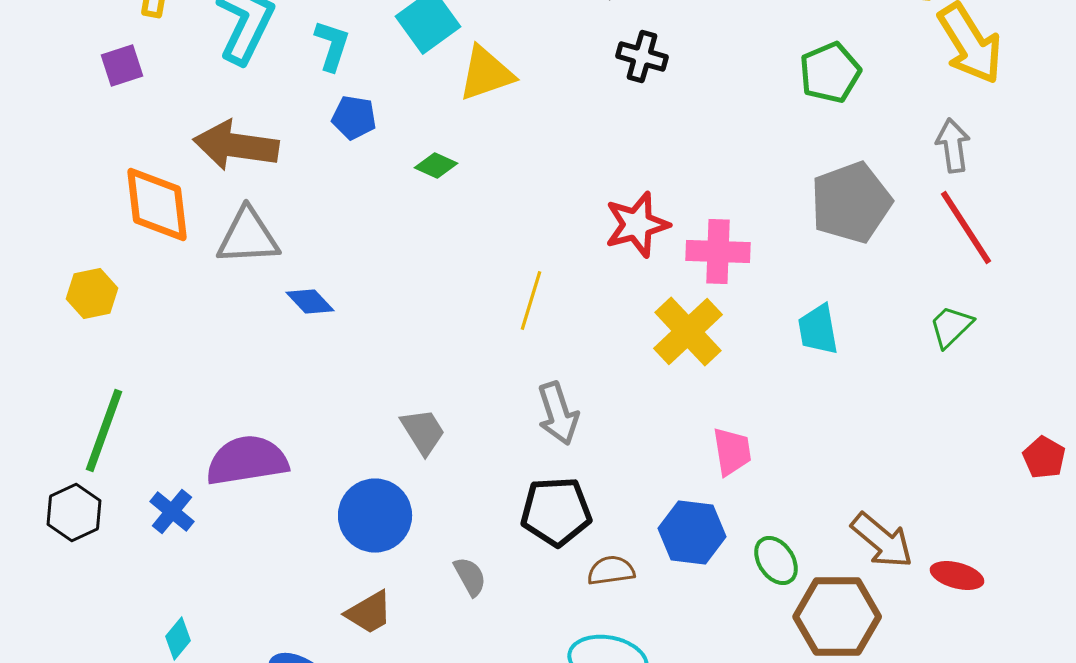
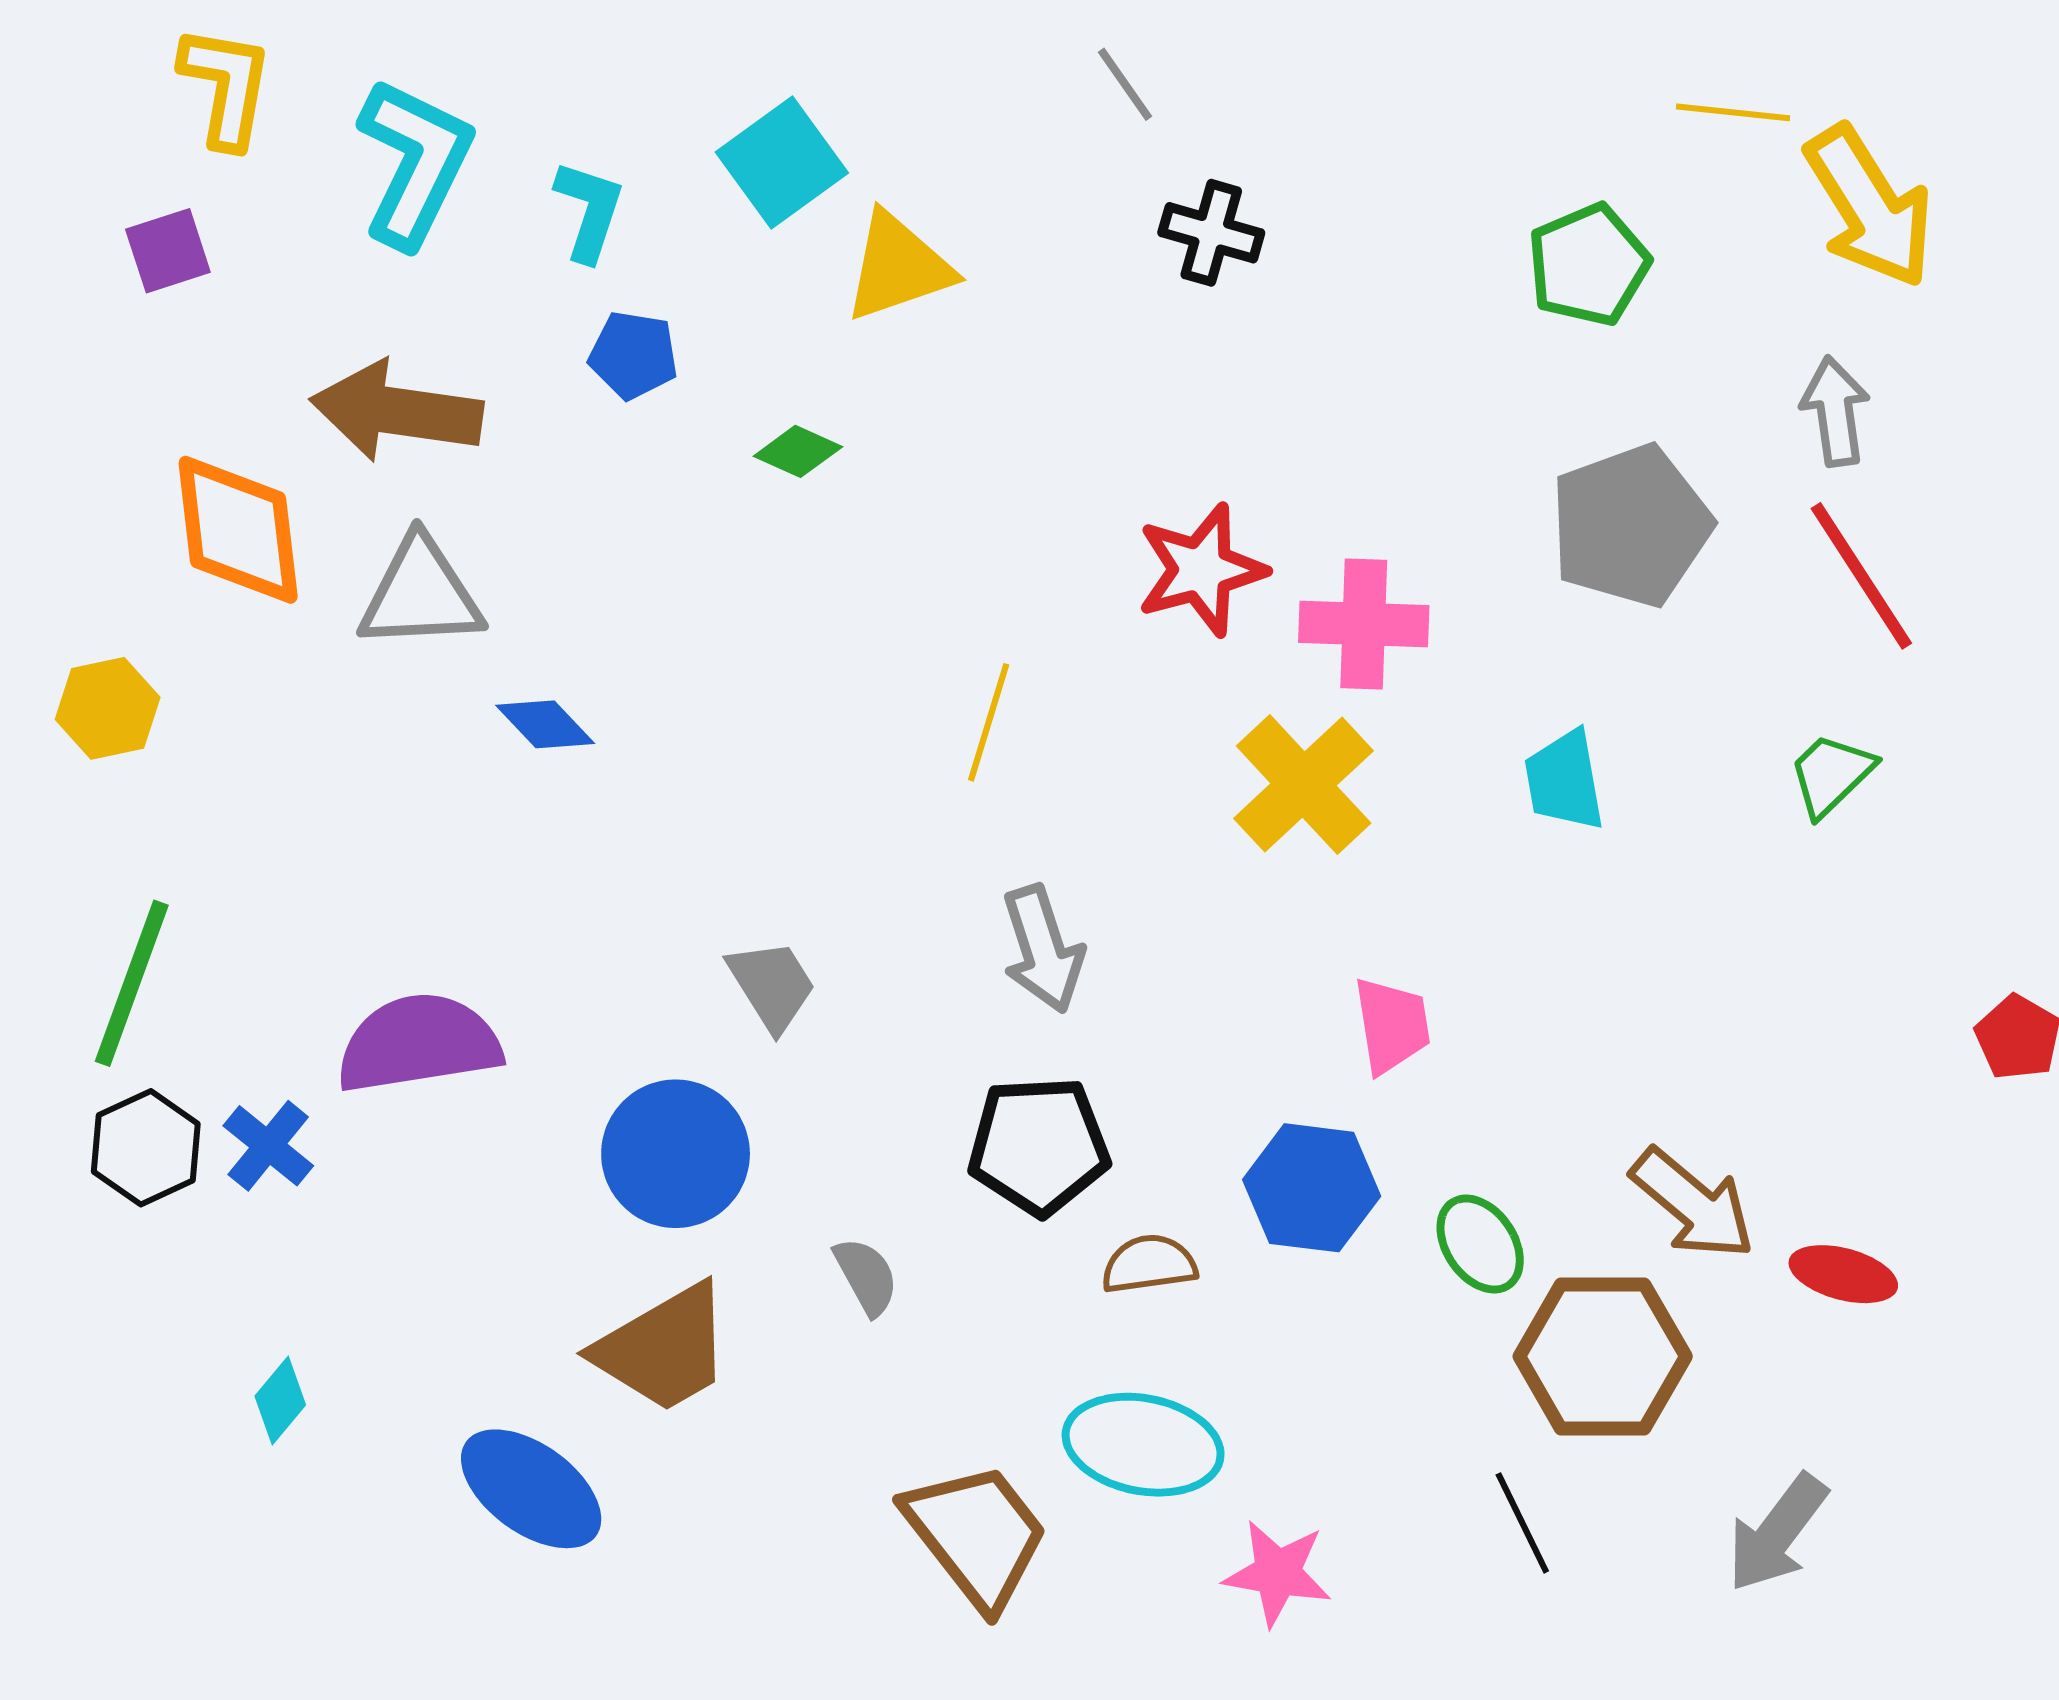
black hexagon: (74, 512) -> (146, 1148), moved
brown trapezoid: (369, 612) -> (663, 1348), size x1.5

